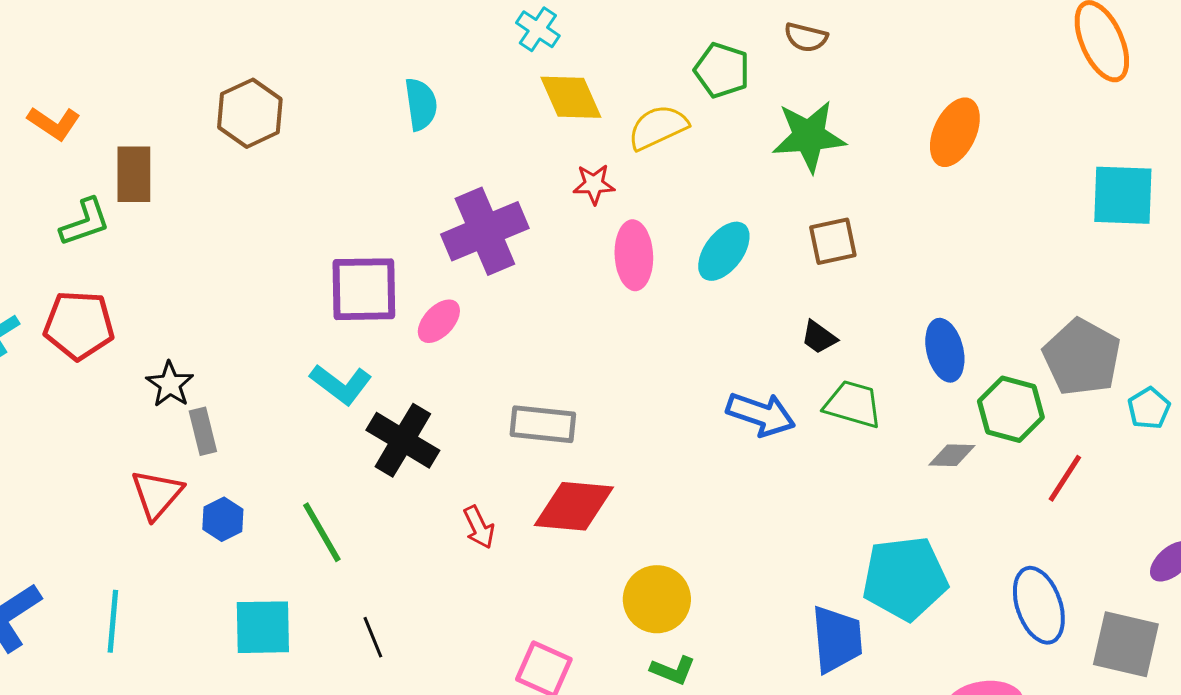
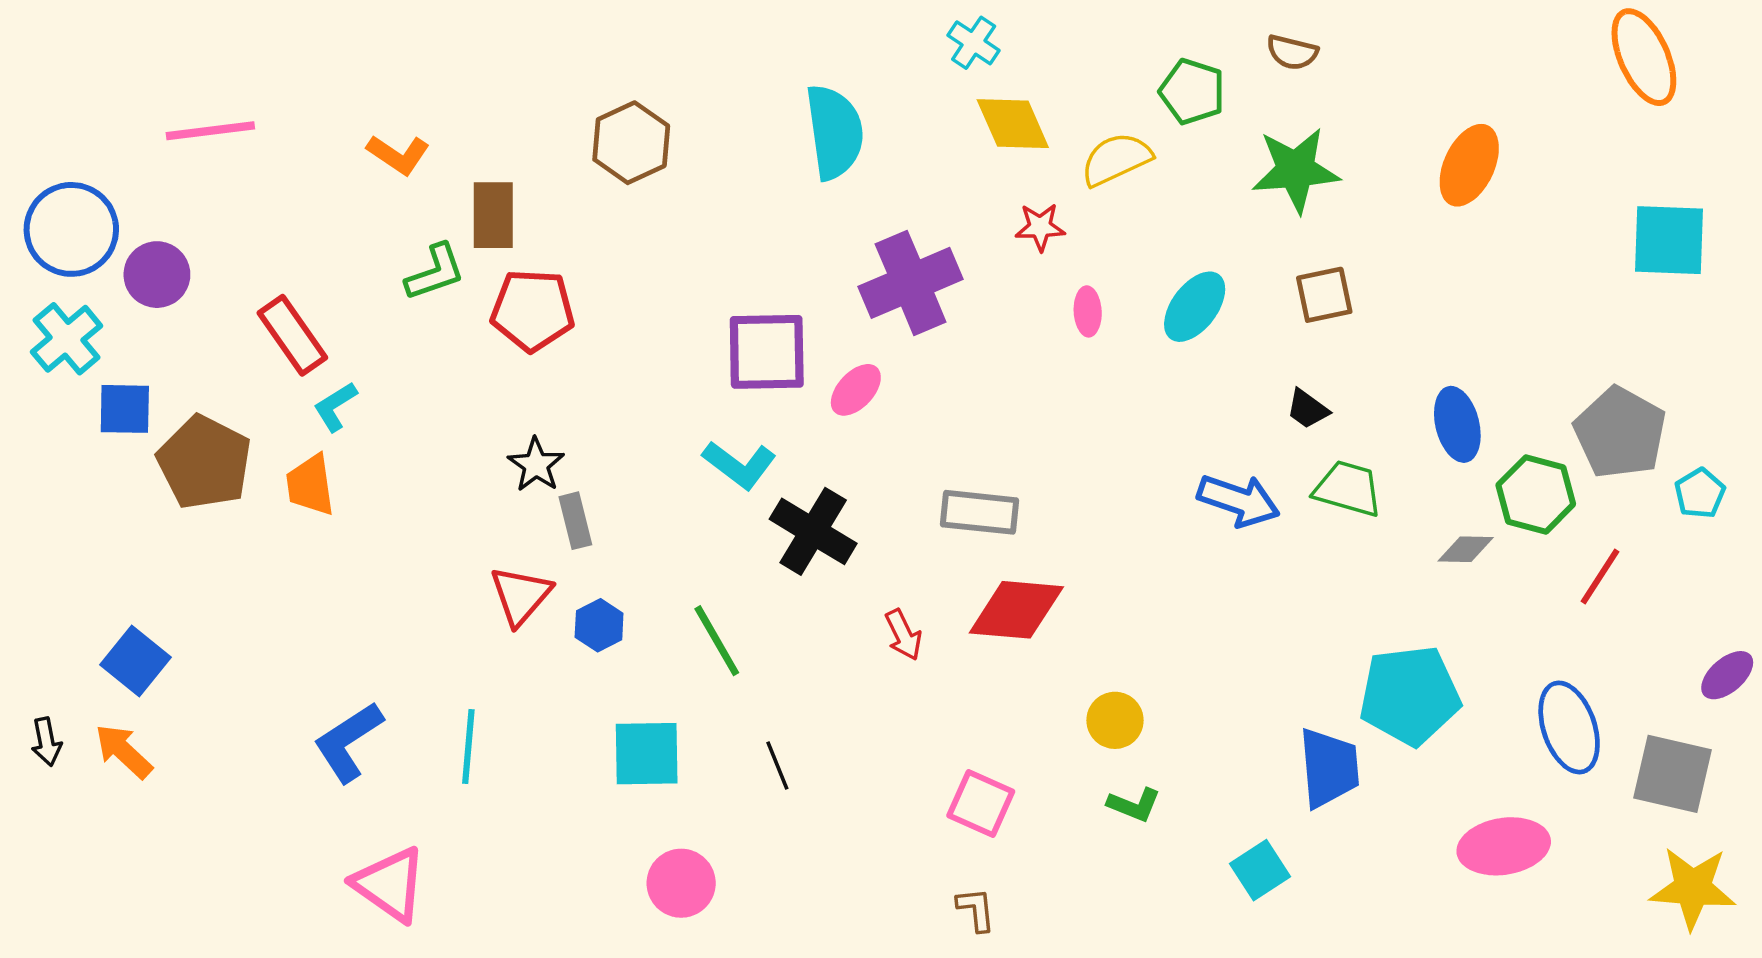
cyan semicircle: (421, 104) -> (834, 132), size x1.5
pink ellipse: (634, 255) -> (1088, 311), size x0.6
red pentagon: (79, 325) -> (533, 310), moved
yellow circle: (657, 599) -> (1115, 720), size x0.7

